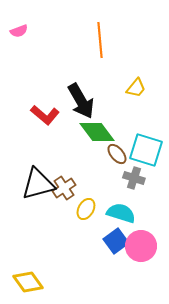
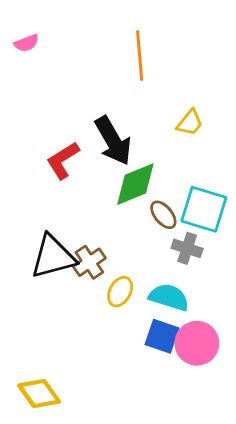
red L-shape: (45, 115) -> (63, 160), turned 108
green diamond: (97, 132) -> (135, 184), turned -75
blue square: (116, 241) -> (162, 336), turned -35

